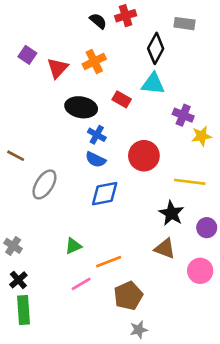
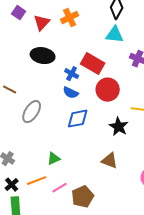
red rectangle: (122, 99) -> (93, 64), moved, size x1.6
black ellipse: (81, 107) -> (43, 56), moved
black star: (171, 213) -> (119, 127), moved
brown triangle: (165, 249) -> (110, 161), moved
orange line: (109, 262) -> (37, 181), moved
brown pentagon: (128, 296) -> (83, 197), moved

